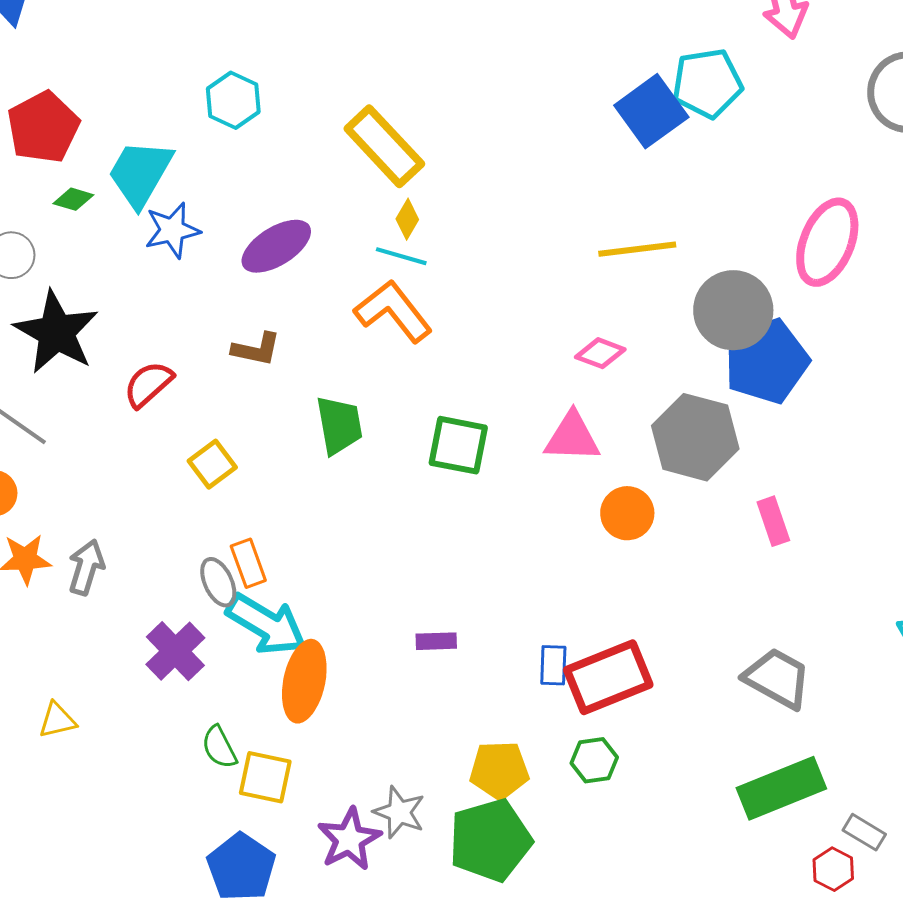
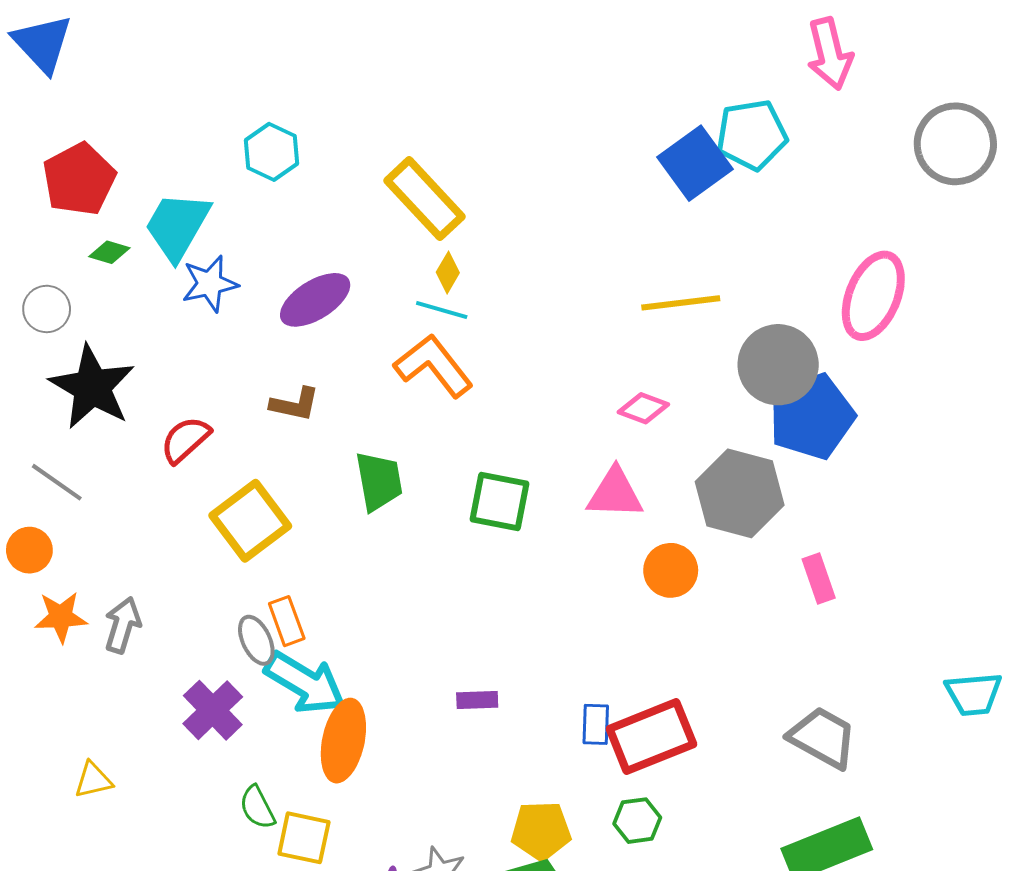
yellow square: (212, 464) -> (250, 521), size x1.6

